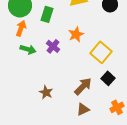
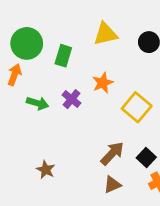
orange arrow: (21, 28) -> (14, 75), moved
black square: (108, 78) -> (146, 157), moved
brown star: (46, 92) -> (46, 170), moved

